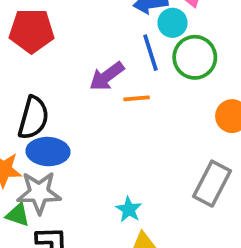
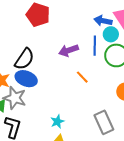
orange line: (137, 98) -> (82, 77), moved, turned 32
gray rectangle: (212, 184) -> (104, 122), turned -70

